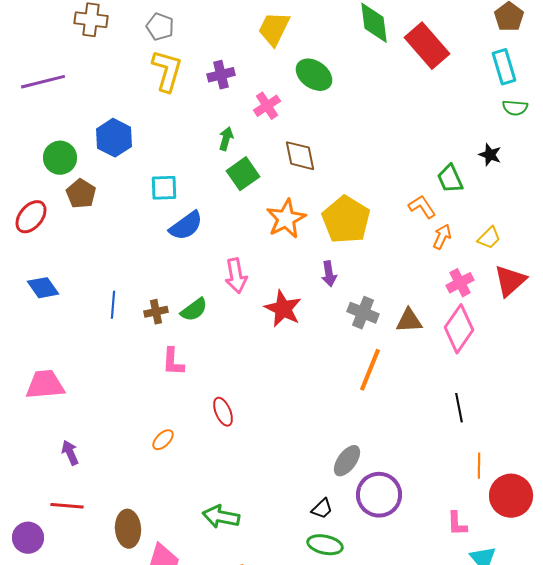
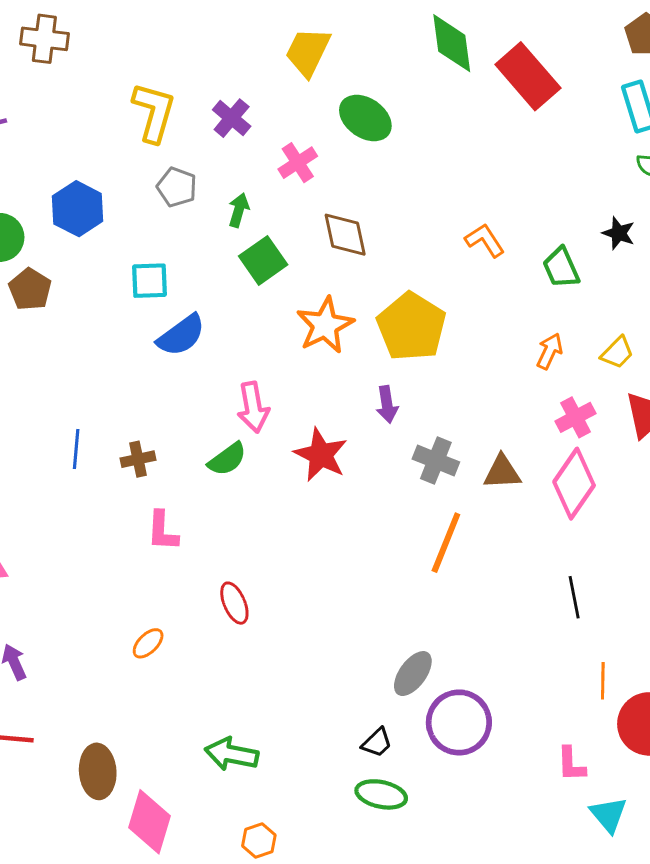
gray pentagon: (160, 27) -> (177, 187), moved
purple cross: (221, 75) -> (232, 118), turned -36
orange L-shape: (422, 207) -> (485, 240), moved
green semicircle: (194, 310) -> (227, 459), moved

